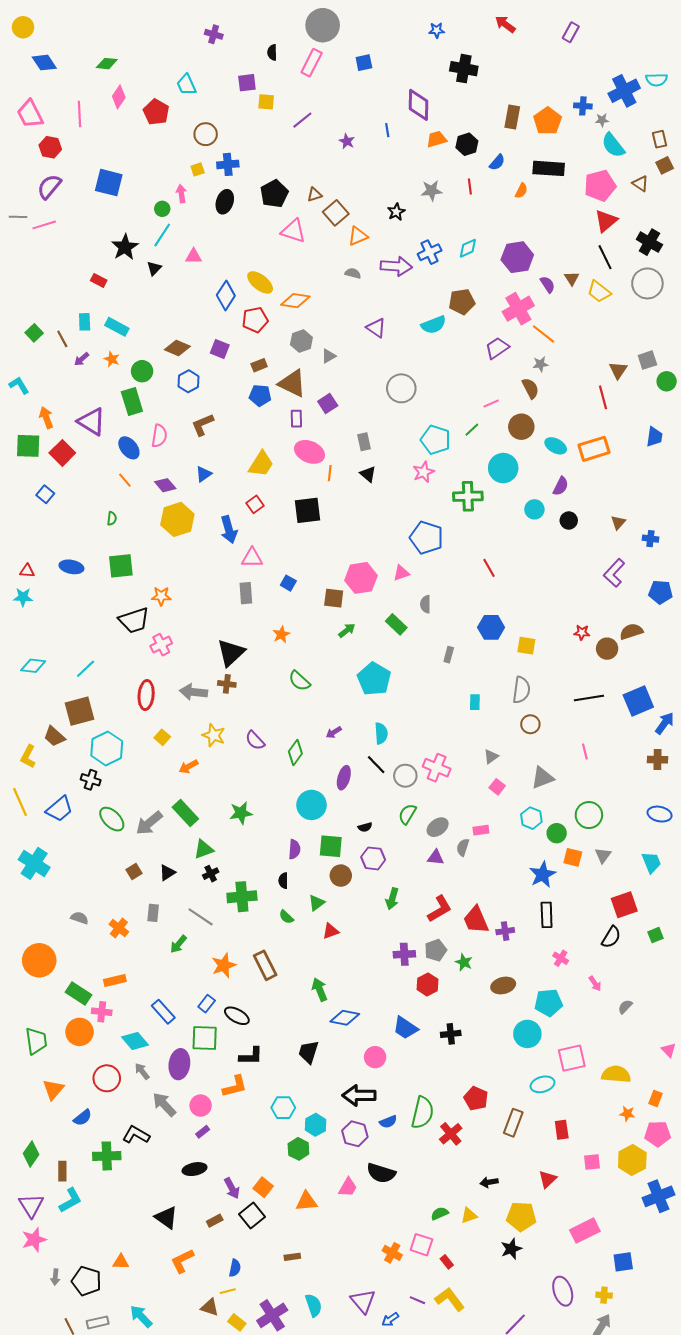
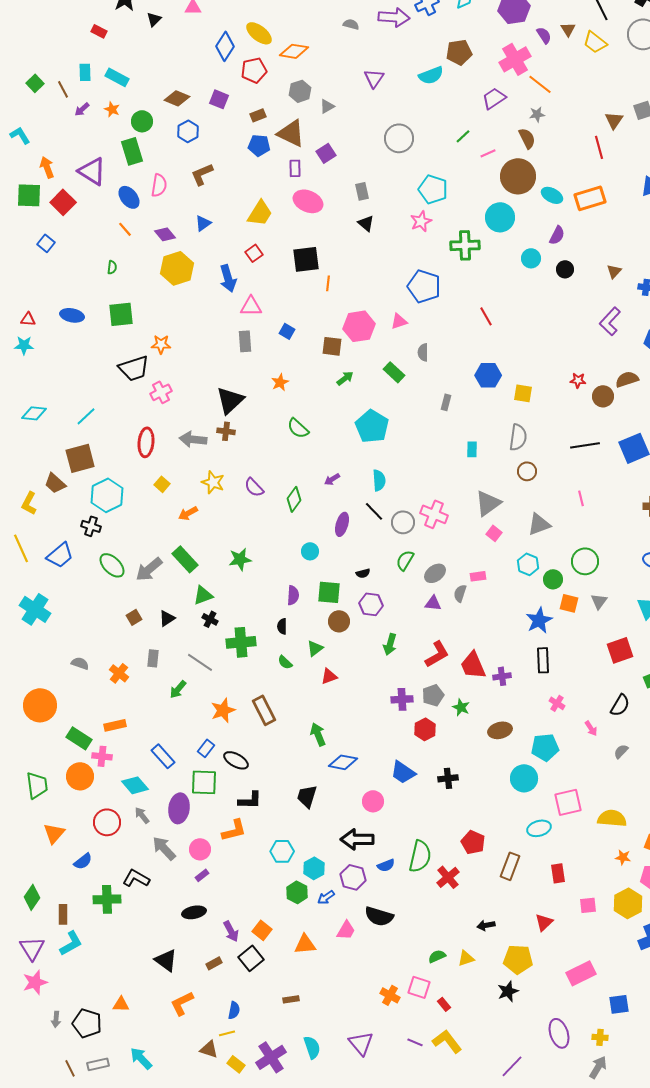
purple triangle: (376, 328) -> (374, 78), turned 30
brown circle: (521, 427) -> (518, 176), size x1.4
green line: (472, 430) -> (463, 136), moved
orange line: (330, 473) -> (328, 283), moved
gray triangle: (491, 757) -> (488, 503), size x1.8
cyan circle: (312, 805) -> (310, 551), size x0.6
black cross: (211, 874) -> (210, 619), turned -35
black semicircle: (611, 937) -> (620, 705), moved
blue arrow: (390, 1319) -> (326, 897), moved

